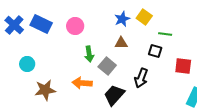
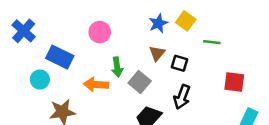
blue rectangle: (41, 24) -> (60, 57), moved
brown triangle: (121, 43) -> (157, 53), turned -48
black square: (155, 51) -> (179, 63), moved
orange arrow: (82, 83) -> (96, 84), moved

